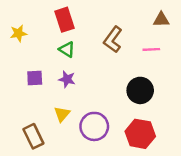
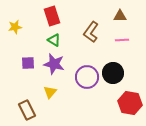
brown triangle: (161, 20) -> (120, 16), moved
purple star: (67, 79) -> (54, 64), size x1.5
purple circle: (94, 126) -> (87, 77), moved
red hexagon: (140, 134) -> (130, 103), moved

